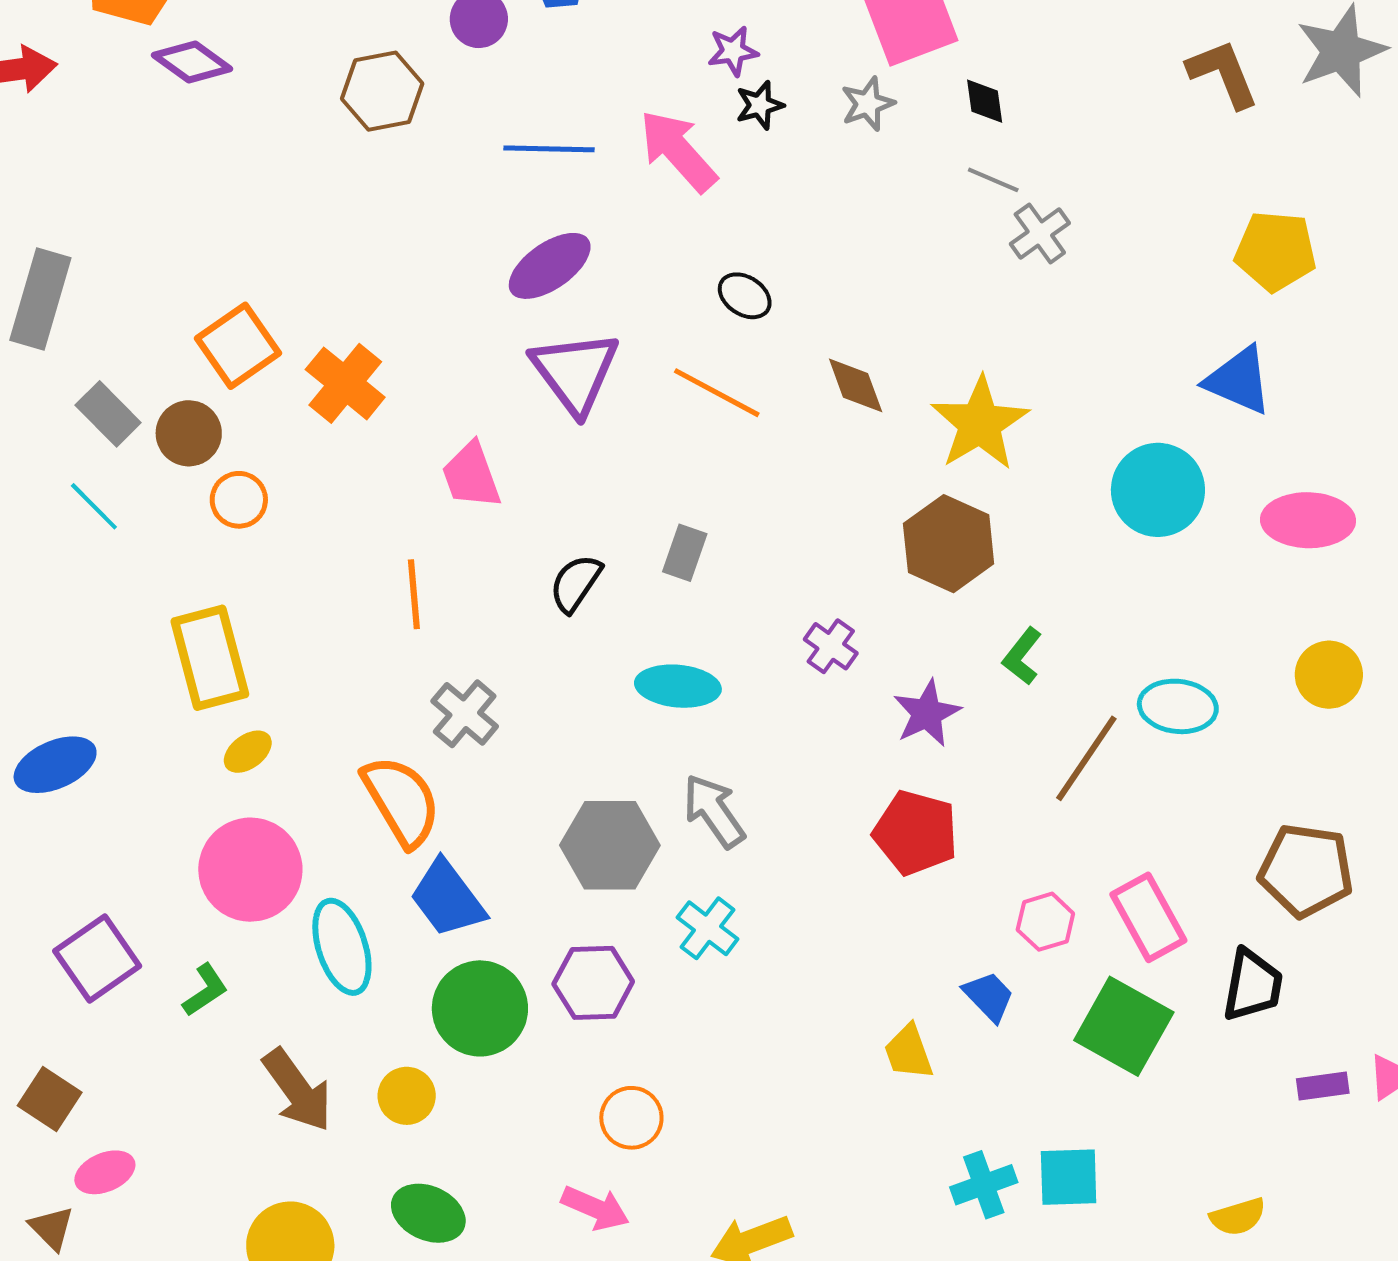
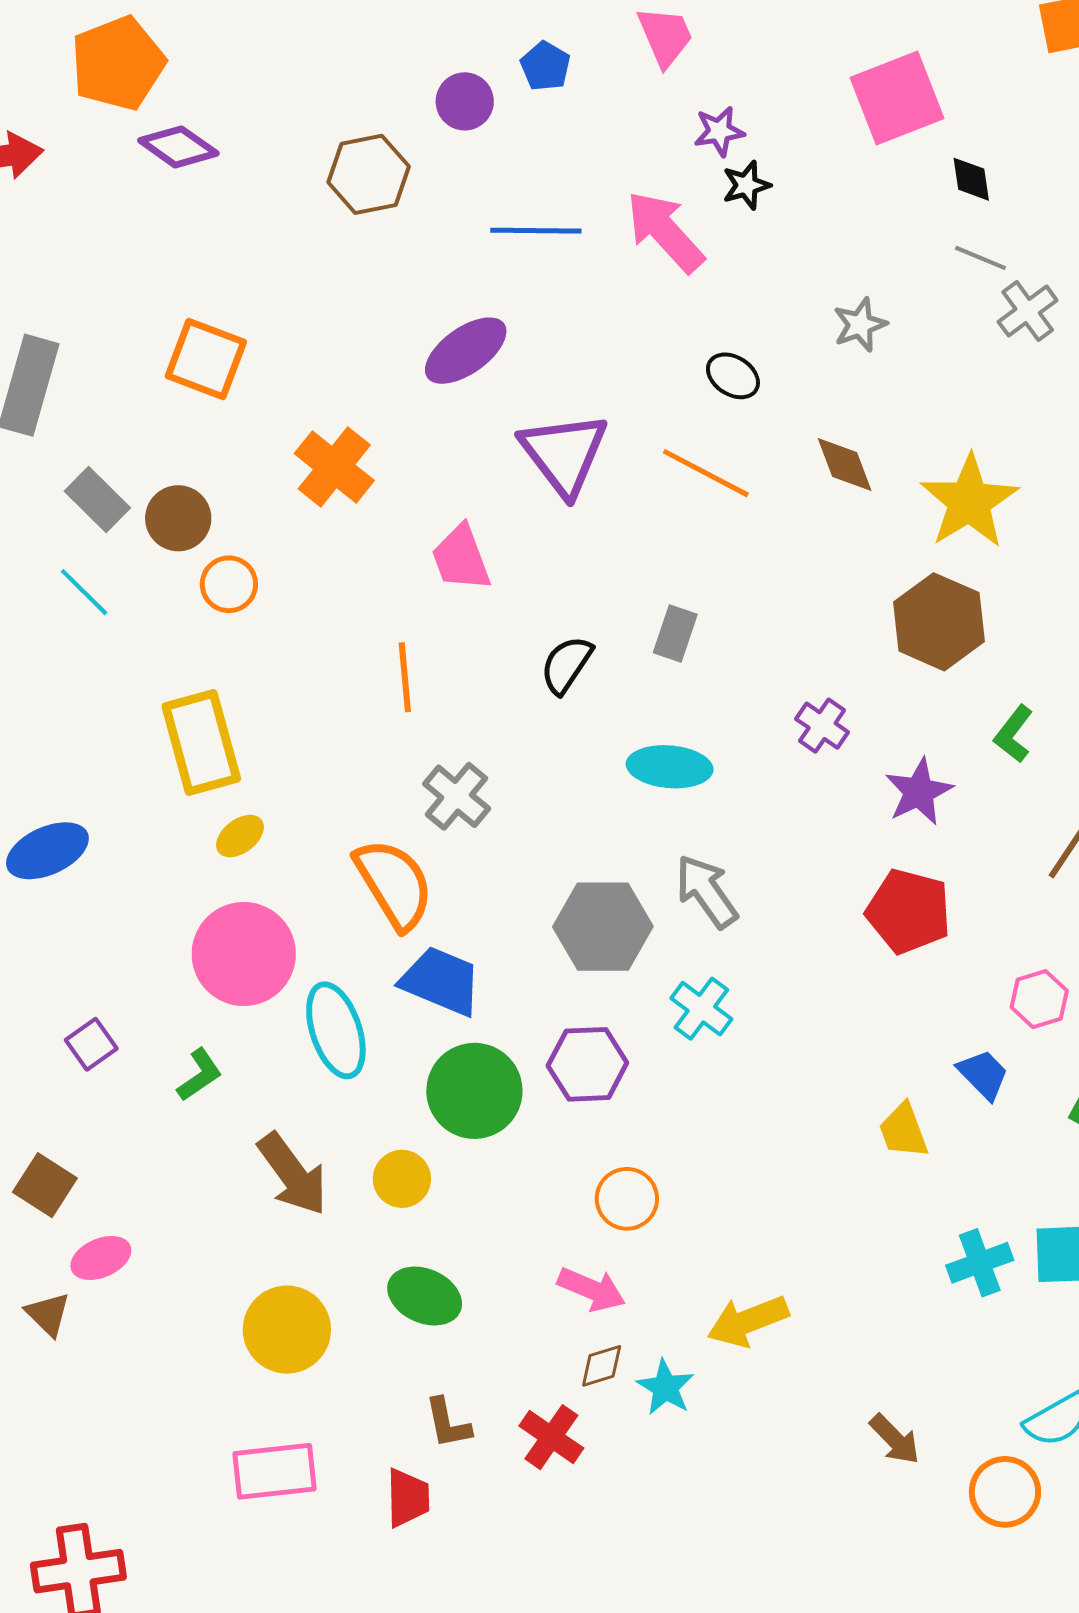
gray star: (868, 104) -> (860, 325), moved
purple ellipse: (550, 266) -> (466, 351), moved
orange square: (238, 346) -> (206, 359), moved, turned -34
blue trapezoid: (447, 898) -> (441, 981), turned 150
purple square: (97, 958) -> (91, 1044), size x0.6

